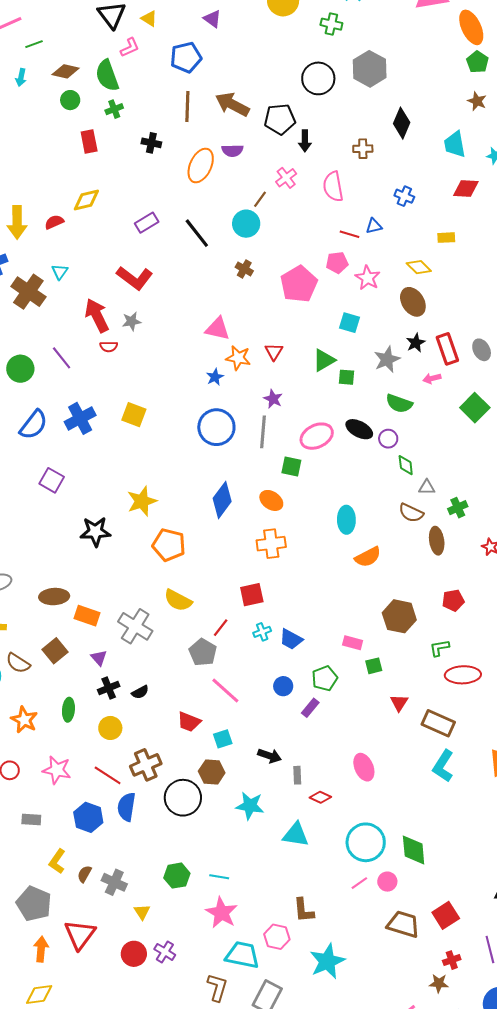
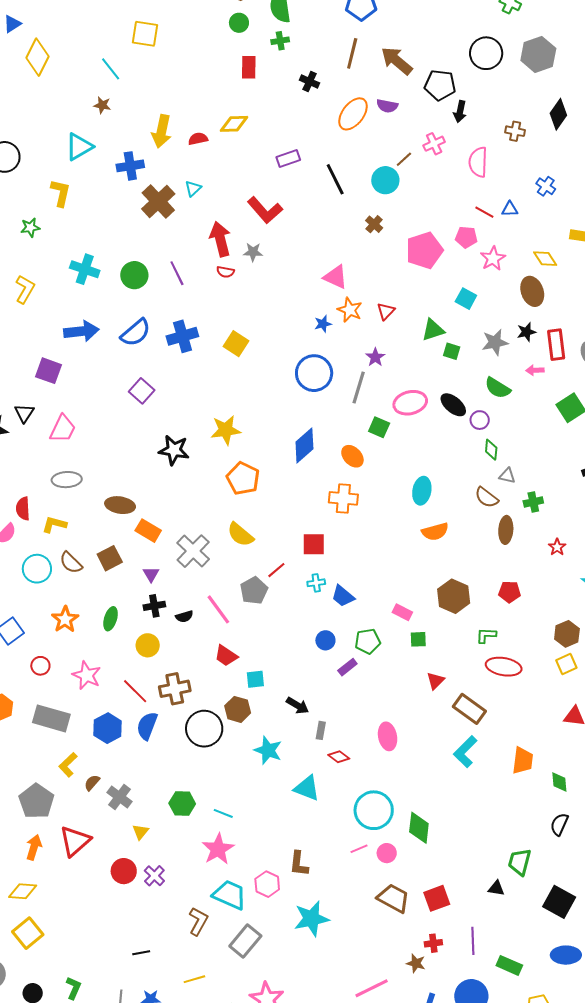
pink line: (225, 690) -> (218, 609), moved
gray rectangle: (31, 820) -> (51, 718), size x1.8

